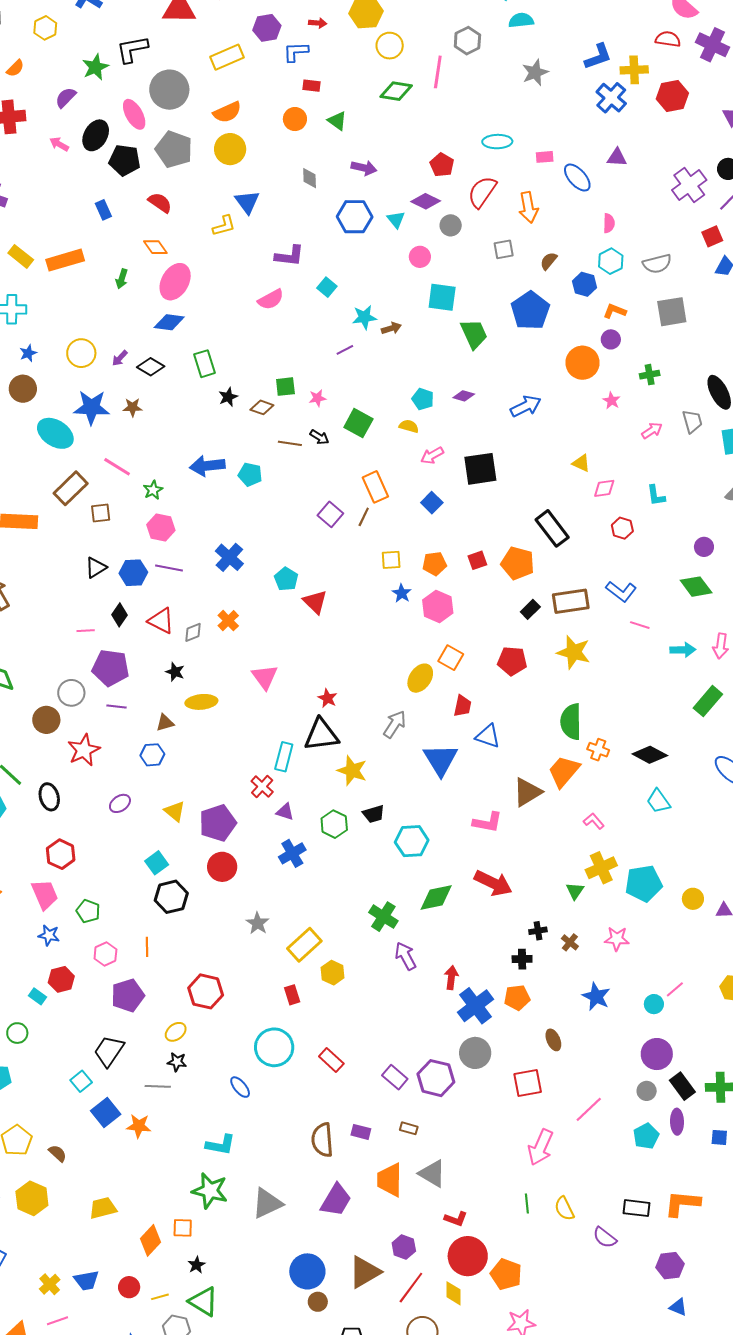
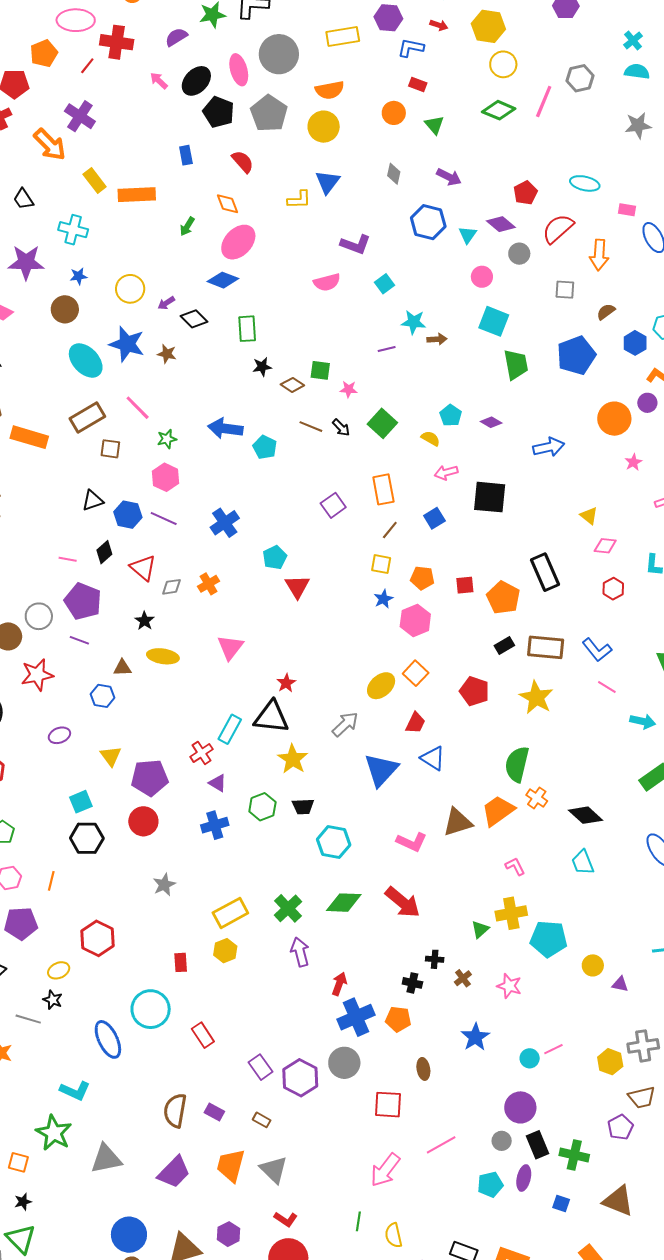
brown line: (364, 517) -> (390, 530), moved
yellow rectangle: (304, 945) -> (230, 913), moved
blue ellipse: (240, 1087) -> (108, 1039), size x1.6

